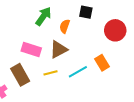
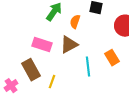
cyan line: (78, 72) -> (88, 67), turned -66
yellow line: (50, 73) -> (52, 82), moved, turned -56

